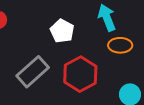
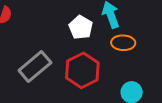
white pentagon: (62, 31) -> (81, 27), moved

